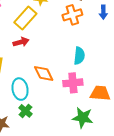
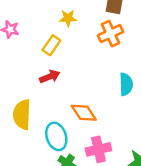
yellow rectangle: (25, 18) -> (51, 45), size x0.7
pink cross: (73, 83) -> (98, 149), moved

